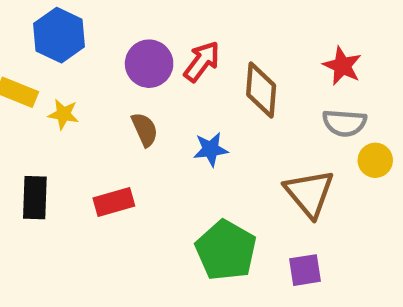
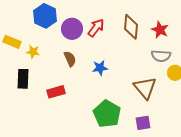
blue hexagon: (59, 35) -> (45, 16), moved
brown diamond: (261, 90) -> (131, 27), moved
black rectangle: (35, 198) -> (23, 79), moved

